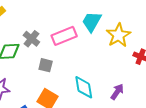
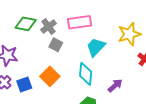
cyan trapezoid: (92, 22) -> (96, 47), moved
gray cross: (31, 39) -> (48, 27), moved

